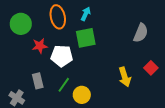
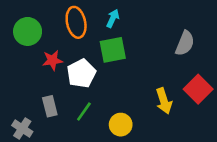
white pentagon: (62, 56) -> (81, 73), turned -30
red square: (151, 68) -> (198, 89), size x1.5
yellow circle: (82, 95) -> (121, 125), moved

